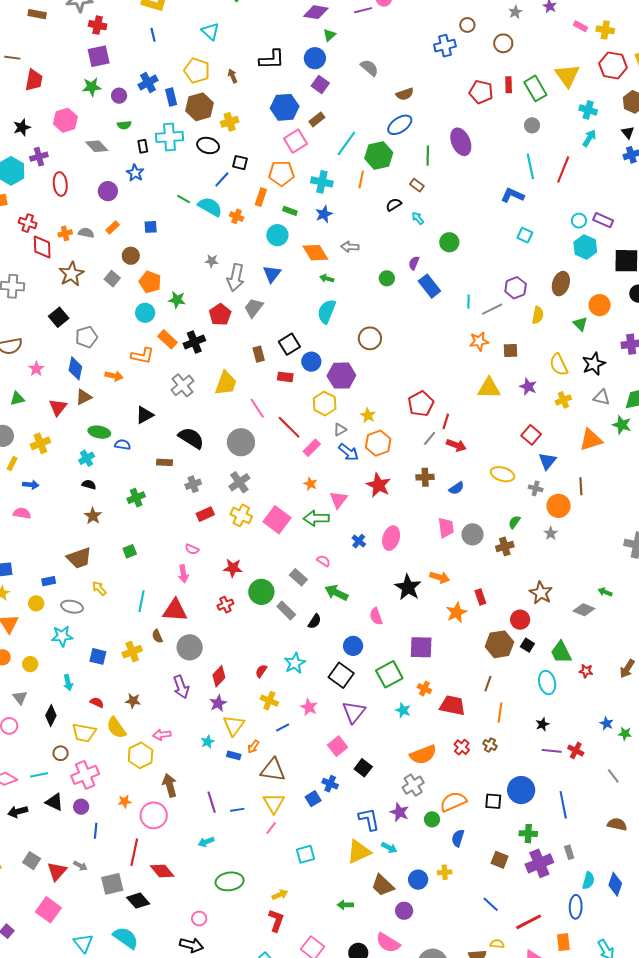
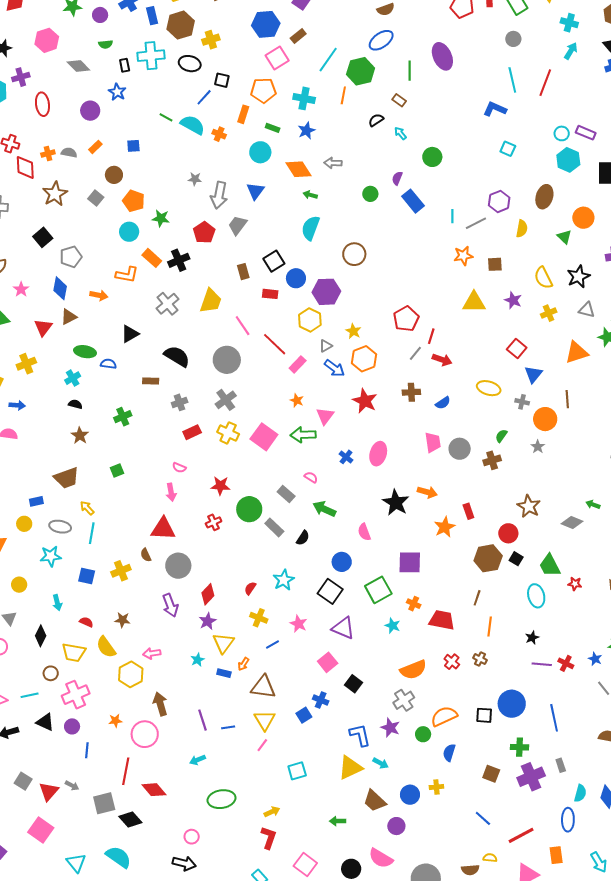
cyan line: (141, 601) -> (92, 533), moved
purple triangle: (354, 712) -> (343, 628), turned -45
blue star: (607, 723) -> (595, 659), moved

